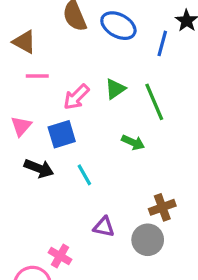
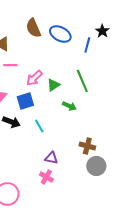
green triangle: (115, 89) -> (53, 85), moved
brown cross: (162, 207) -> (87, 146), turned 35
gray circle: (148, 240) -> (96, 166), moved
pink cross: (60, 256) -> (46, 177), moved

